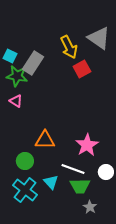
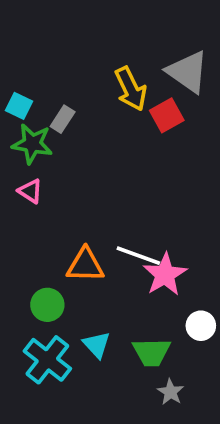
gray rectangle: (33, 63) -> (63, 119), size x0.6
red square: (82, 69) -> (167, 115), moved
white line: (73, 169) -> (138, 256), moved

